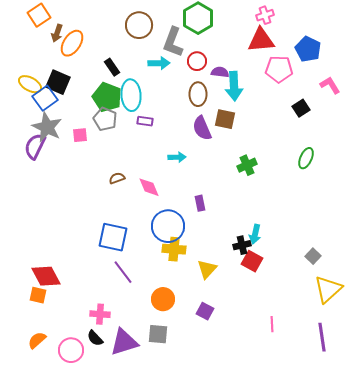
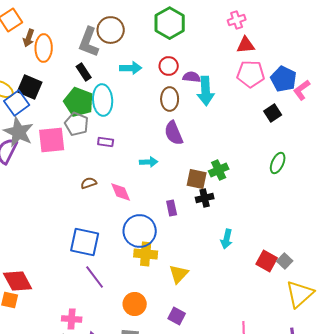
red triangle: (261, 40) -> (246, 45), moved, size x0.7
gray L-shape: (173, 42) -> (89, 42), moved
orange ellipse: (72, 43) -> (44, 48), turned -32
blue pentagon: (308, 49) -> (284, 79), moved
pink L-shape: (330, 85) -> (302, 90), turned -95
brown square: (225, 119) -> (197, 179), moved
purple rectangle: (145, 121) -> (106, 142), moved
pink square: (80, 135) -> (52, 140), size x1.8
black cross: (242, 245) -> (205, 198), moved
red square: (252, 261) -> (267, 261), moved

